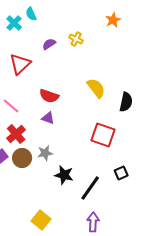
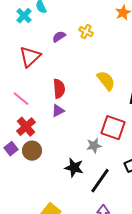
red semicircle: (49, 96) -> (59, 89), turned -114
purple triangle: (48, 118) -> (58, 111), turned -48
gray star: (45, 153) -> (94, 146), moved

